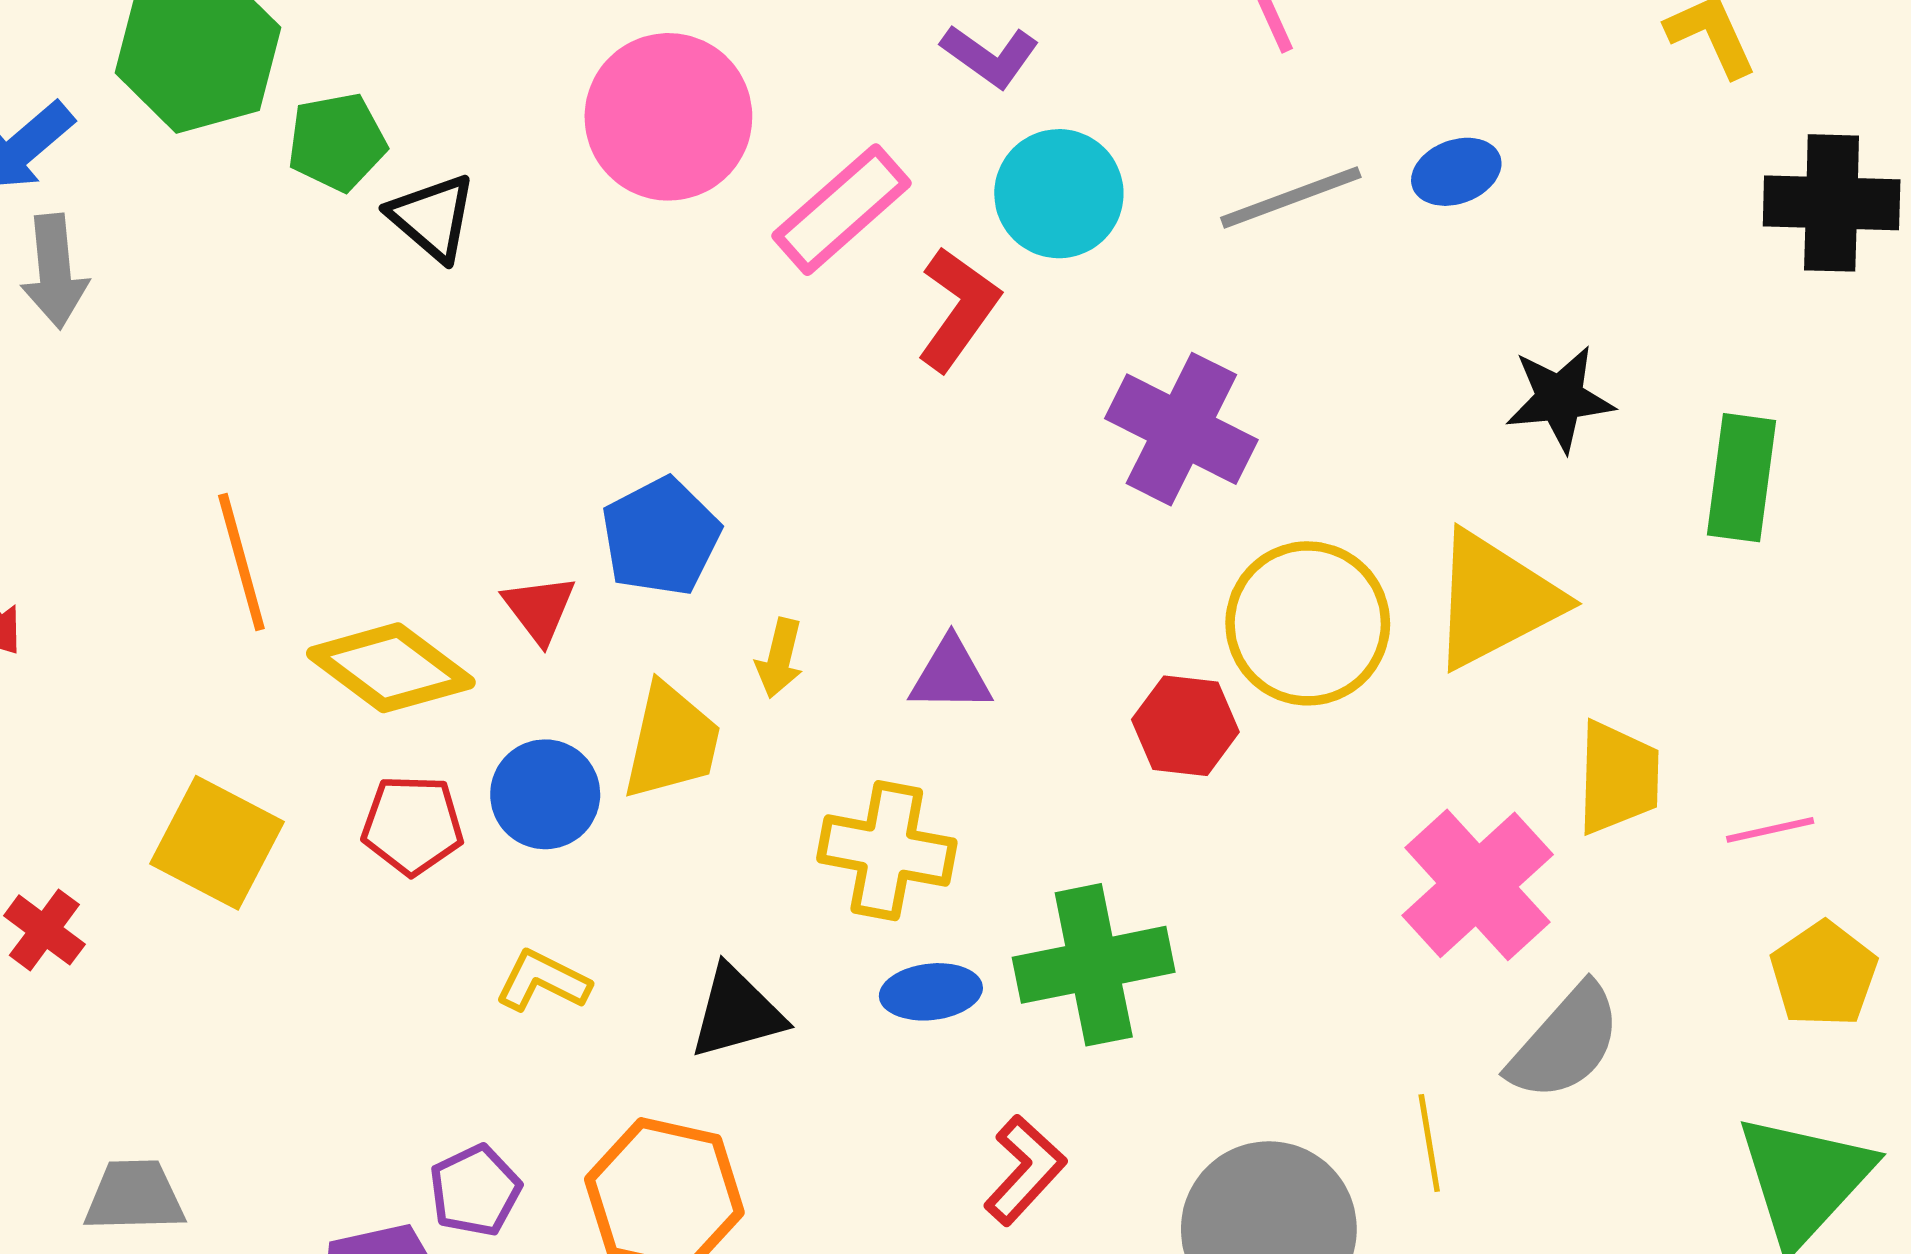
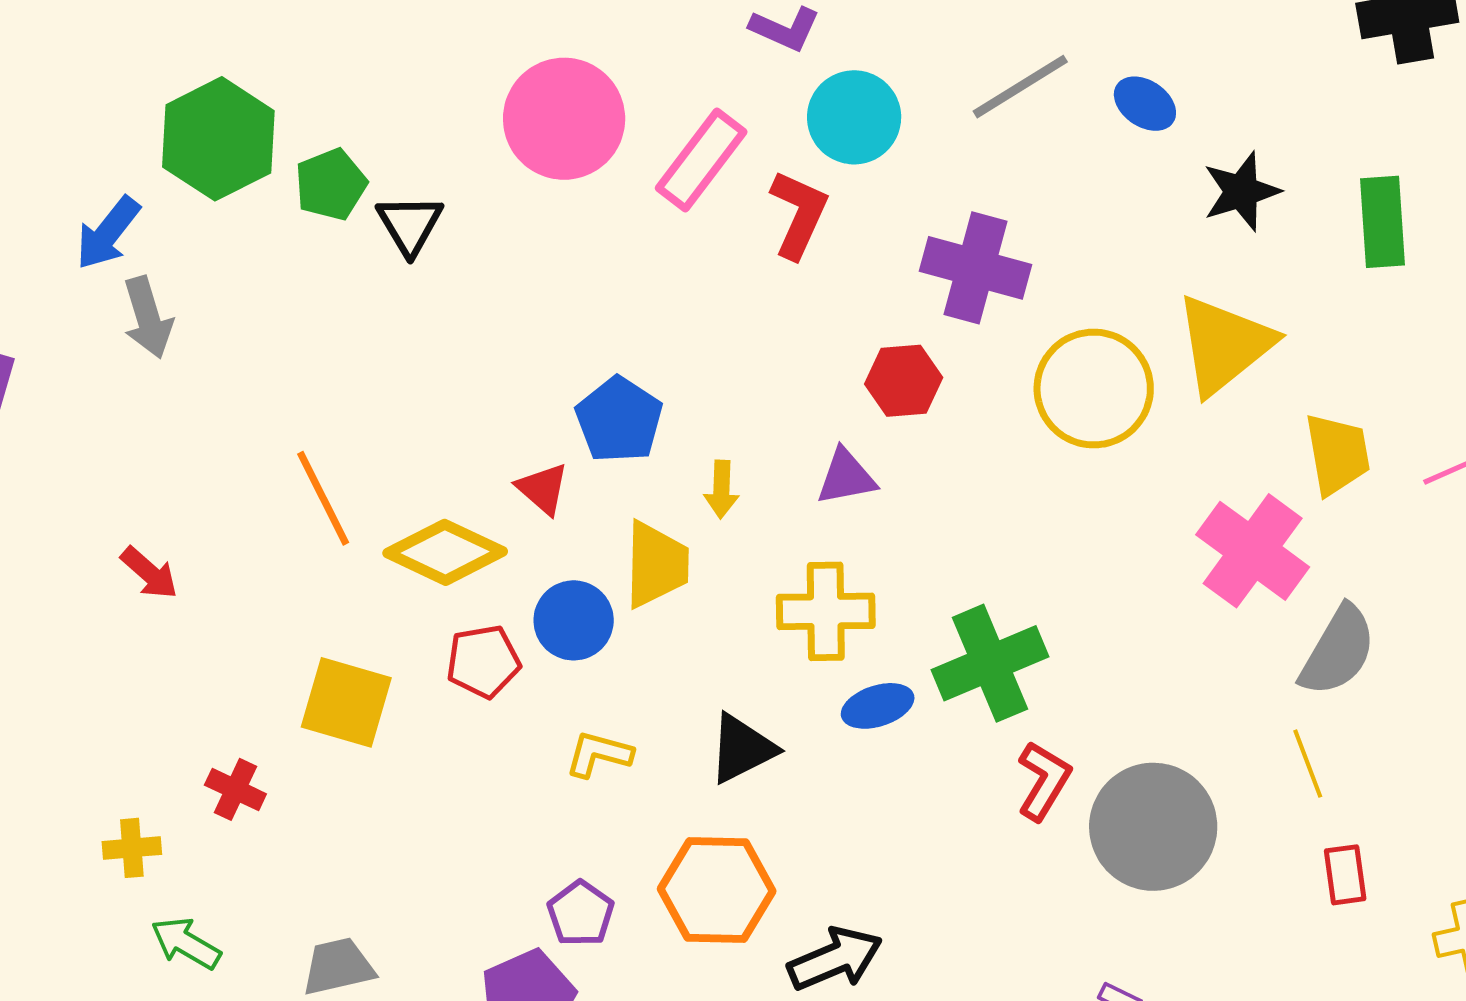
blue ellipse: (1456, 172) -> (1145, 104), moved, turned 66
black triangle: (432, 217) -> (410, 225), turned 30
red hexagon: (1185, 726) -> (904, 381), moved
yellow line: (1429, 1143) -> (1308, 764), moved
red L-shape: (1025, 1170) -> (1044, 781), moved

